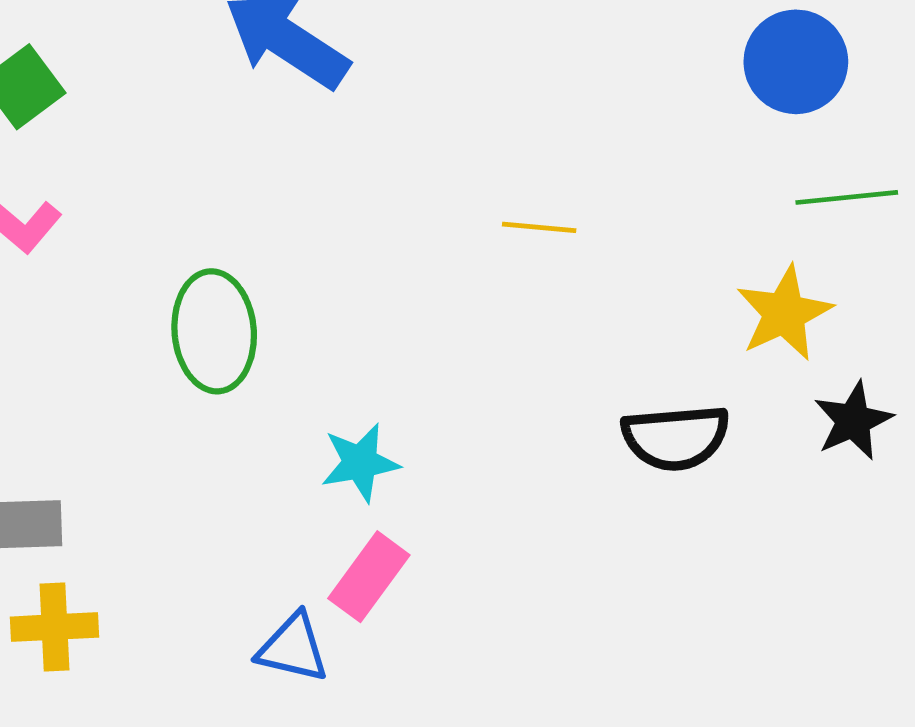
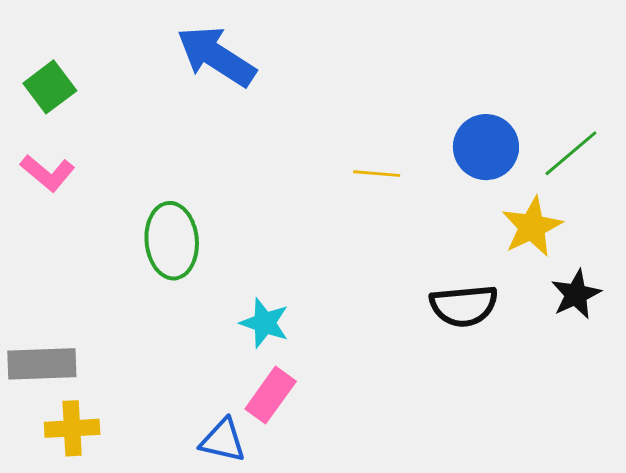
blue circle: (796, 62) -> (486, 147), moved
green line: (847, 197) -> (571, 153), turned -34
cyan star: (360, 463) -> (265, 323), turned 30

